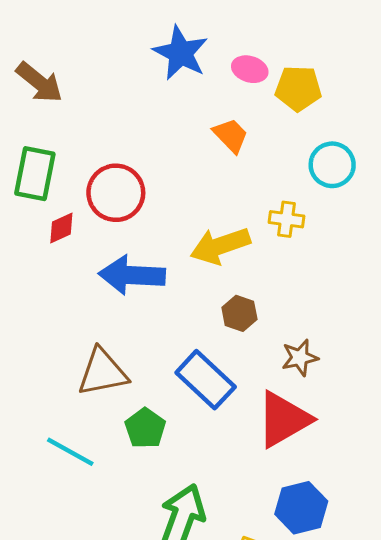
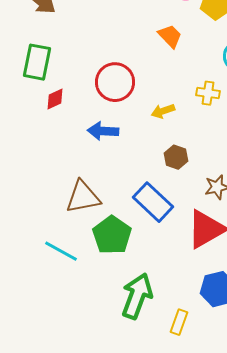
red circle: (116, 193) -> (115, 82), moved
yellow arrow: (220, 246) -> (163, 111), size x0.6
blue arrow: (132, 275) -> (103, 131), size x0.7
green pentagon: (145, 428) -> (112, 235), size x1.4

